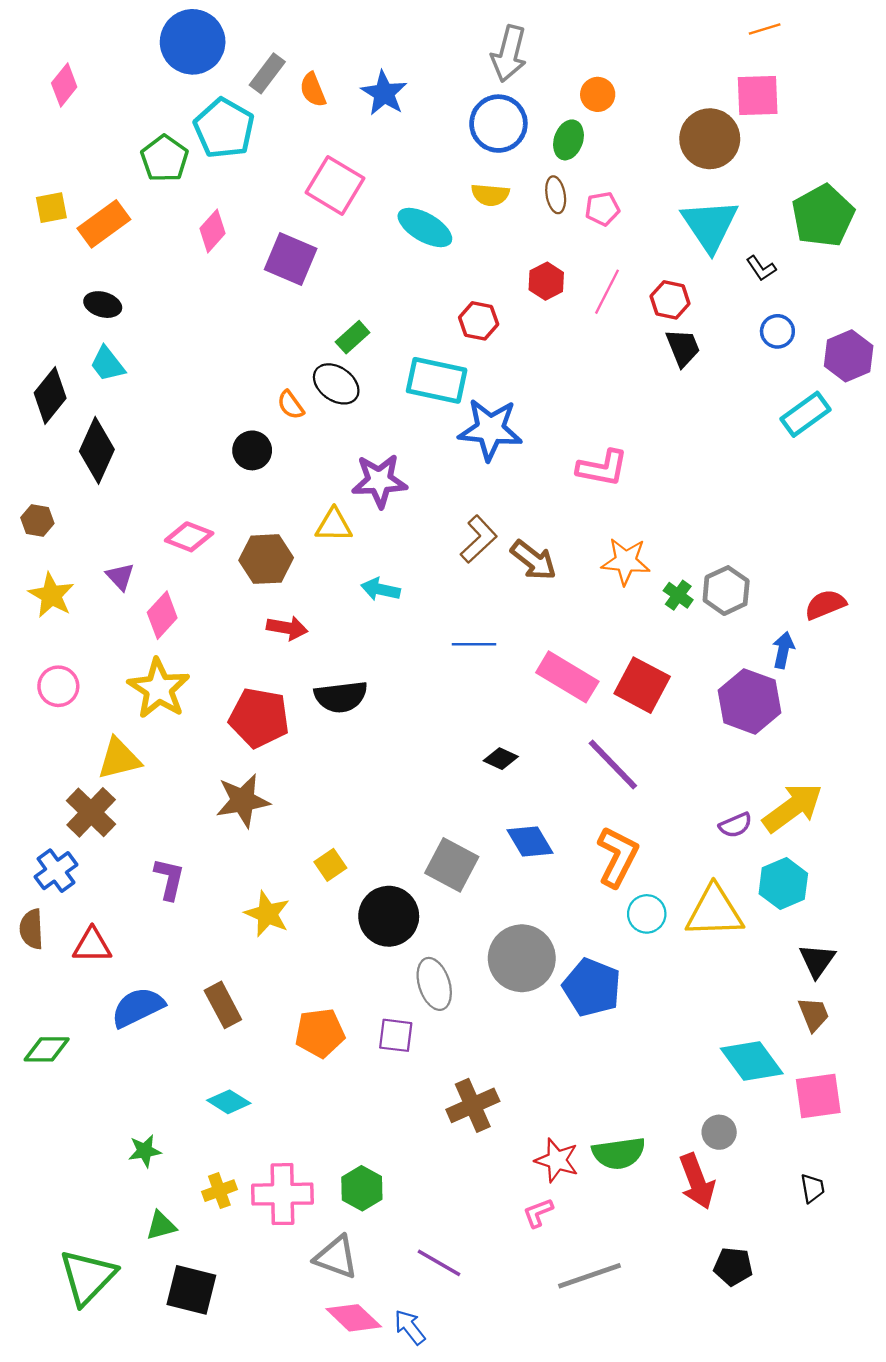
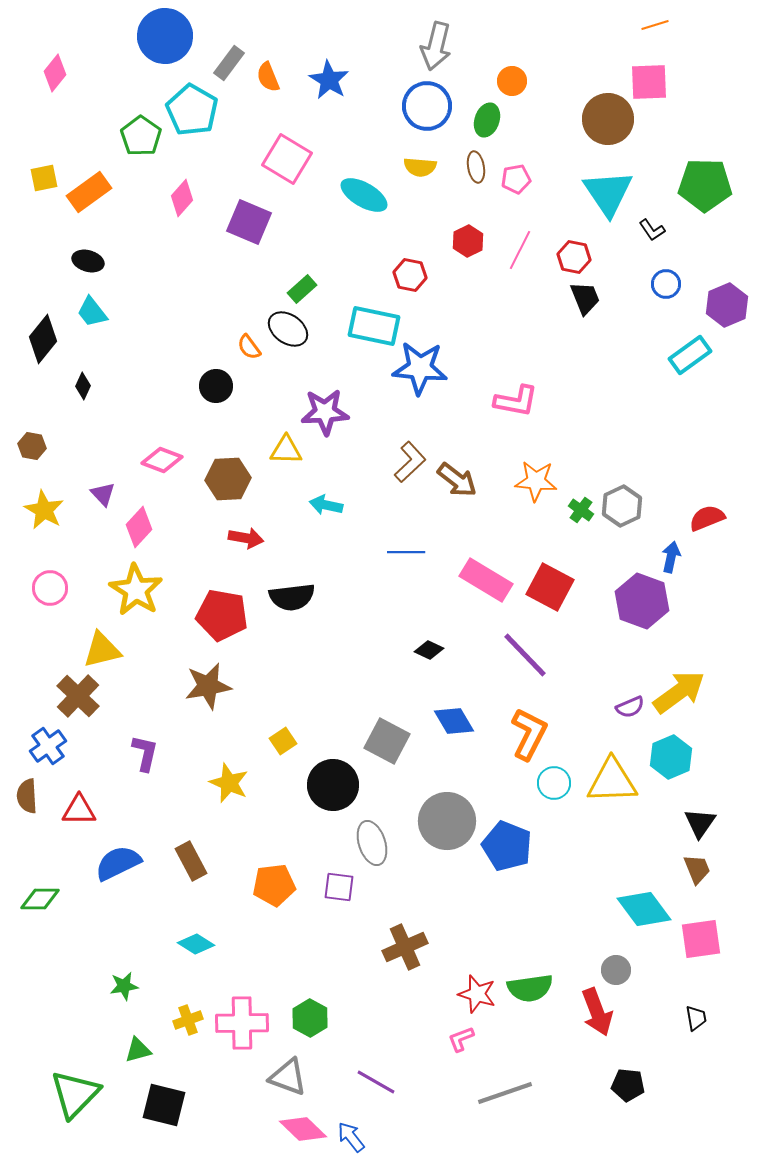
green pentagon: (823, 216) -> (705, 185), turned 30
black diamond: (97, 450) -> (83, 386), size x0.5

